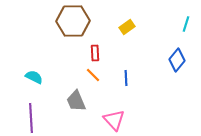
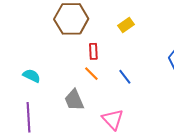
blue line: (126, 78) -> (125, 77), turned -35

